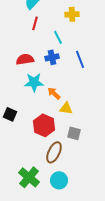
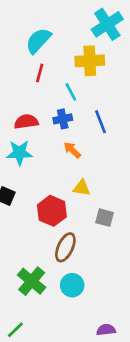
yellow cross: (72, 14) -> (90, 61), size x1.5
cyan star: (34, 82) -> (19, 153), moved
orange arrow: (54, 93) -> (72, 150), moved
gray square: (74, 133) -> (105, 218), moved

